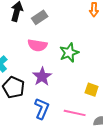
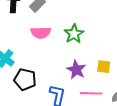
purple star: (42, 77) -> (76, 70), moved

